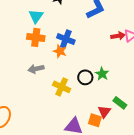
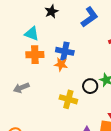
cyan triangle: (36, 16) -> (32, 34), turned -35
gray arrow: (36, 69) -> (21, 88), moved

